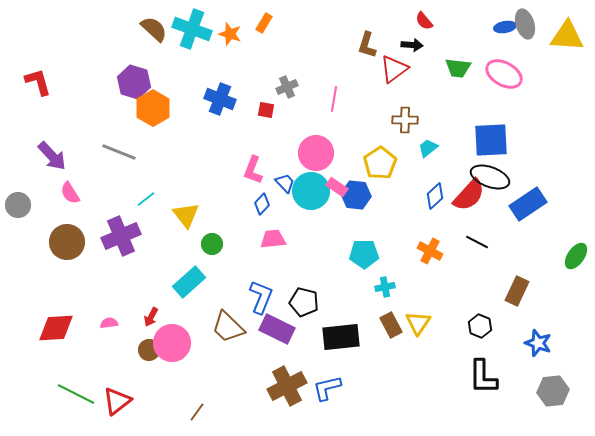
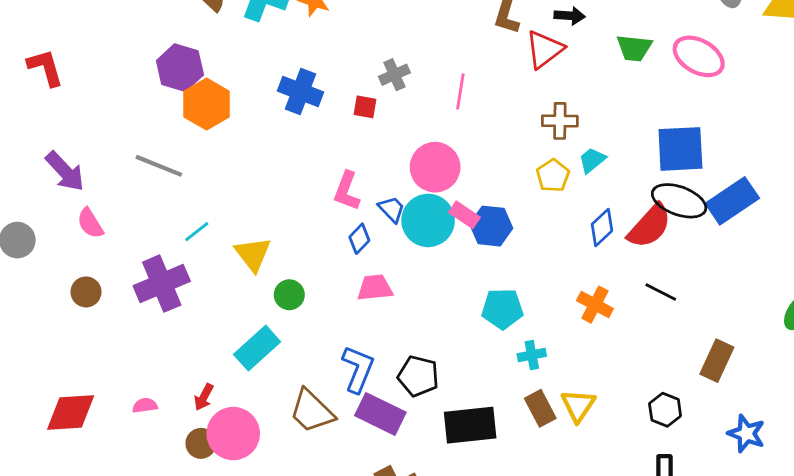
yellow pentagon: (380, 163) -> (553, 176), moved, size x0.7
blue rectangle: (528, 204) -> (732, 201), moved
brown circle: (67, 242) -> (86, 292), size x0.6

